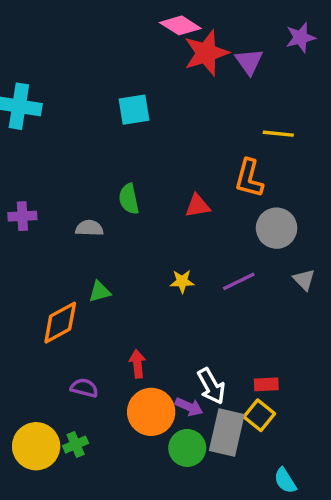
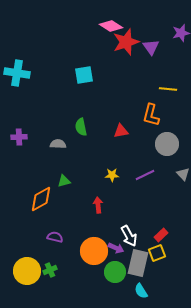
red arrow: (137, 364) -> (98, 205), moved
red rectangle: (266, 384) -> (161, 235), turned -40
yellow square: (259, 415) -> (157, 253), turned 30
cyan semicircle: (285, 481) -> (141, 291), moved

